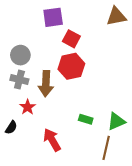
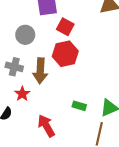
gray circle: (20, 55) -> (25, 35), moved

